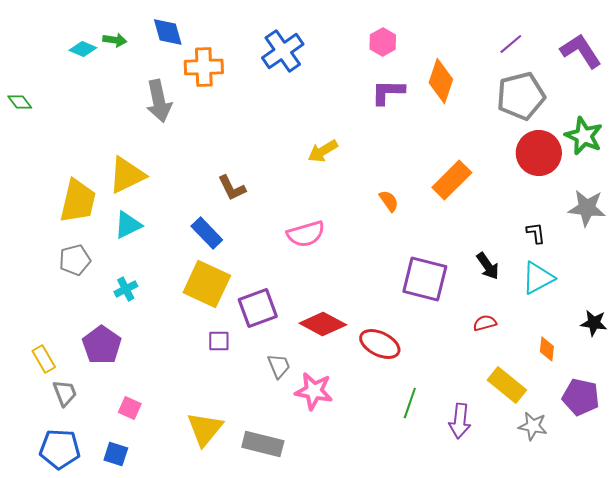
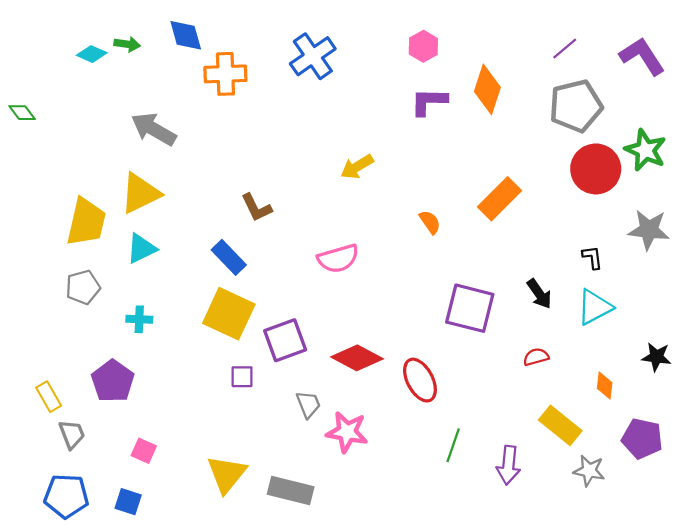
gray arrow: (159, 101) -> (154, 129), moved, turned 132
cyan cross: (126, 289) -> (139, 319), turned 30
red ellipse: (380, 344) -> (420, 380), turned 36

